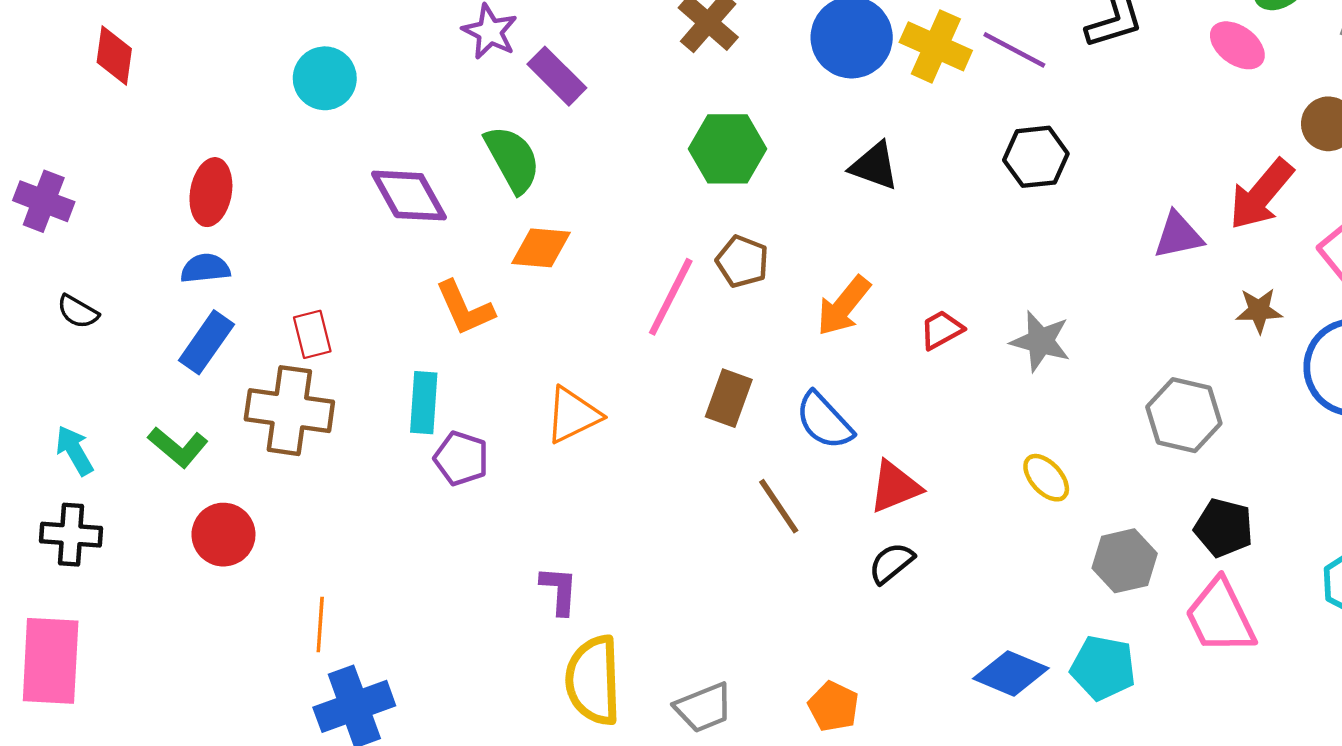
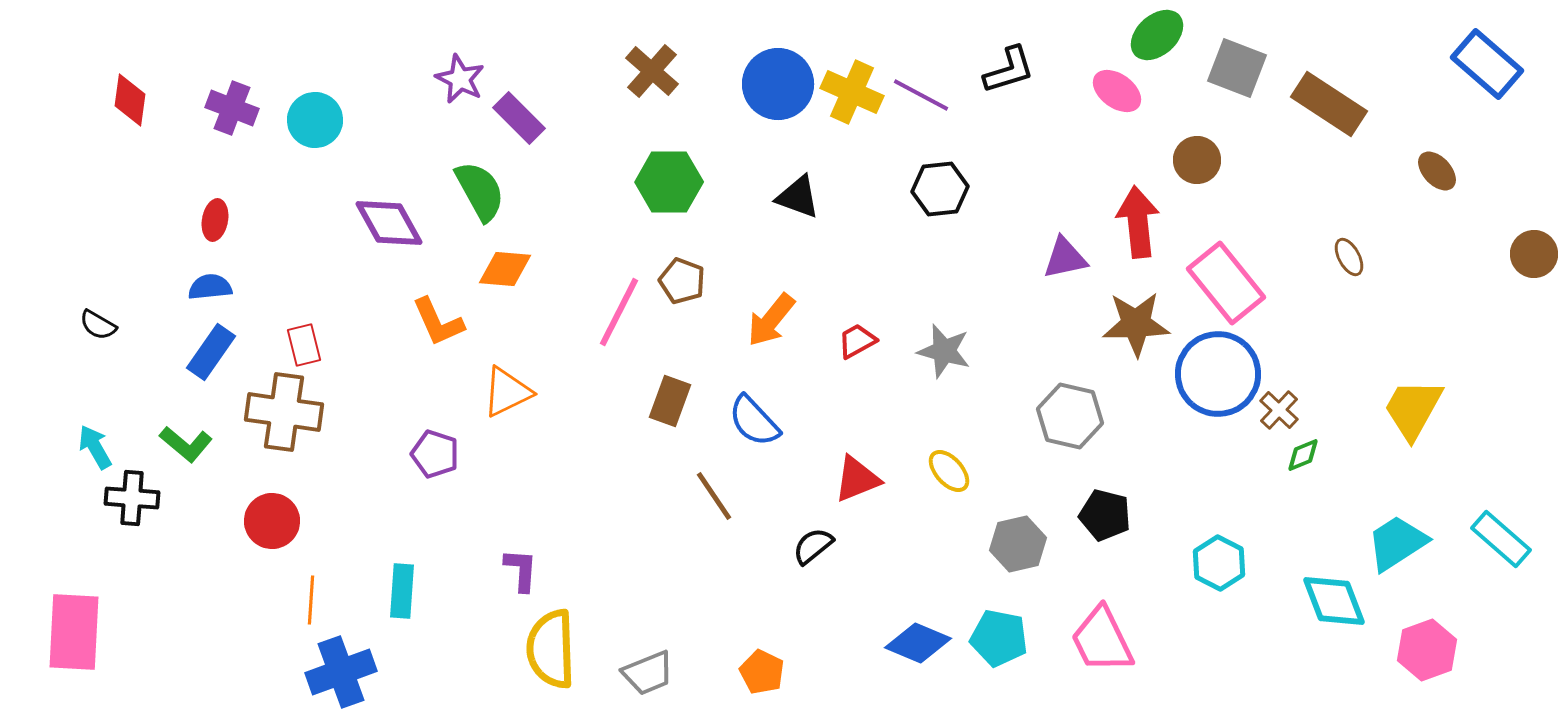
red ellipse: (211, 192) -> (215, 220), size x0.7
red arrow: (1261, 194) -> (1138, 222), turned 134
purple cross: (44, 201) -> (232, 108), moved
brown star: (1259, 310) -> (1136, 324), size x1.6
cyan rectangle: (424, 403) -> (402, 591), moved
orange triangle: (573, 415) -> (507, 392), moved
red triangle: (895, 487) -> (857, 479), moved
black cross: (71, 535) -> (132, 498), moved
red circle: (223, 535) -> (272, 521), moved
pink trapezoid: (1220, 617) -> (1102, 640), moved

